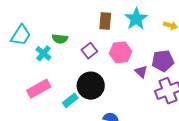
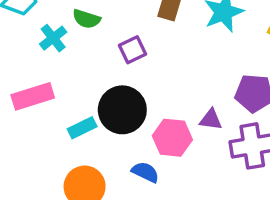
pink hexagon: (120, 52) -> (172, 138), moved
purple triangle: (141, 72) -> (211, 119), moved, turned -48

